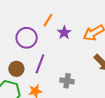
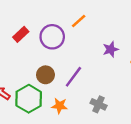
orange line: (48, 20) -> (79, 21), moved
purple circle: (27, 38) -> (52, 37), moved

